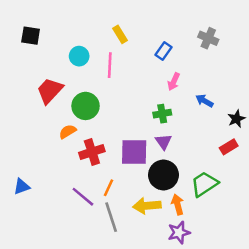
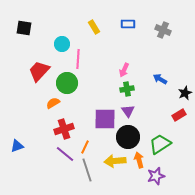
blue rectangle: (163, 51) -> (128, 24), moved, turned 56
pink line: (110, 65) -> (78, 59), moved
pink arrow: (174, 82) -> (124, 70), moved
red cross: (92, 152) -> (64, 129), moved
purple star: (179, 233) -> (156, 176), moved

